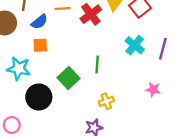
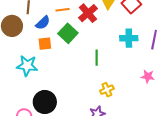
cyan cross: (135, 45) -> (129, 38), turned -36
green square: (68, 78) -> (68, 33), moved
black circle: (39, 97) -> (45, 102), moved

